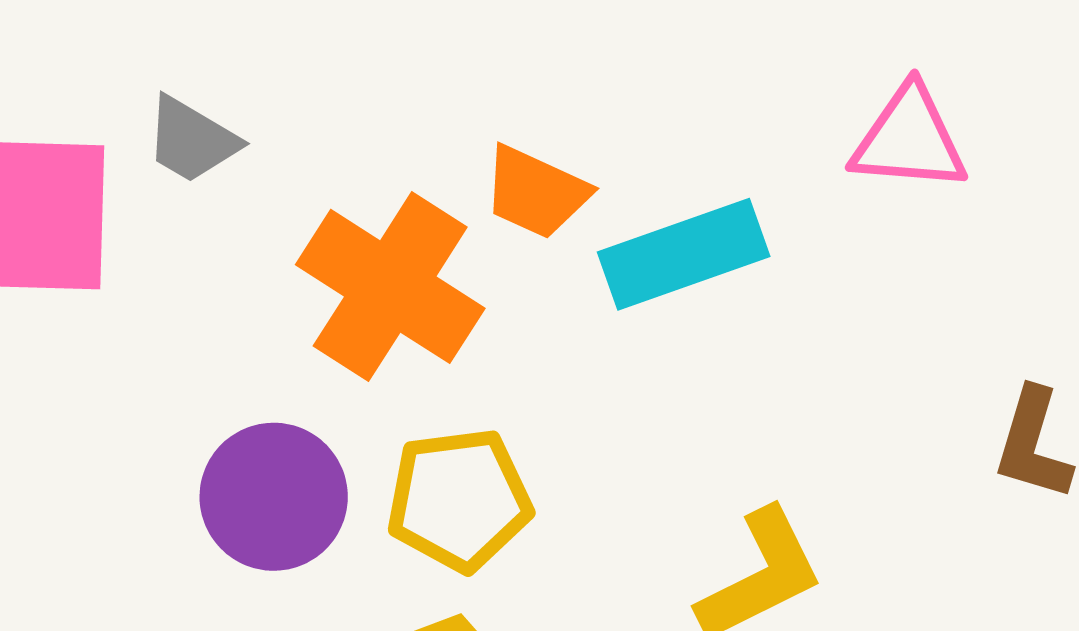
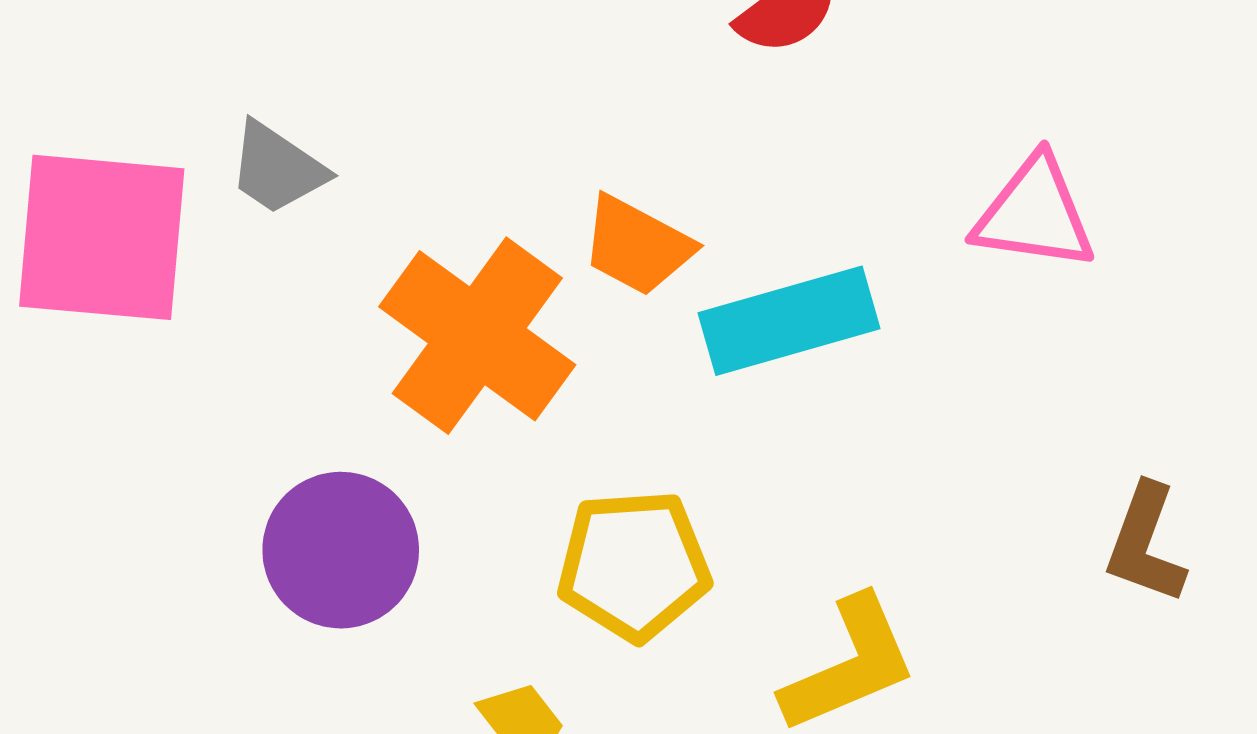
yellow pentagon: (459, 500) -> (634, 565), moved

